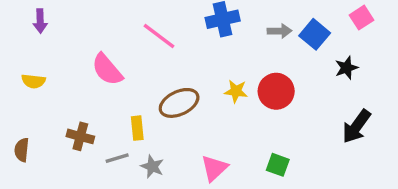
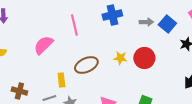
pink line: (159, 36) -> (74, 25), turned 40
pink semicircle: (107, 69) -> (43, 45), turned 85
brown cross: (80, 136) -> (19, 91), moved

